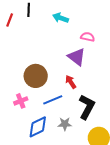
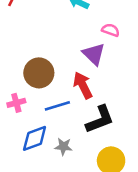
red arrow: (71, 82) -> (83, 85), size x1.5
black L-shape: (87, 107) -> (100, 119), turned 35
gray star: (65, 124) -> (63, 147), moved

